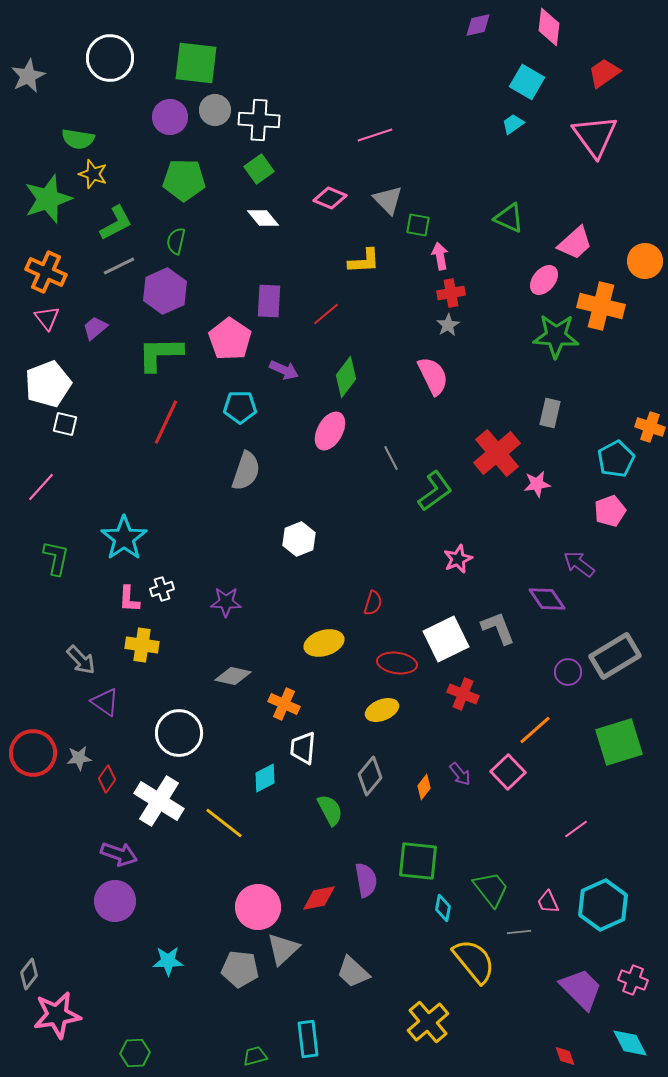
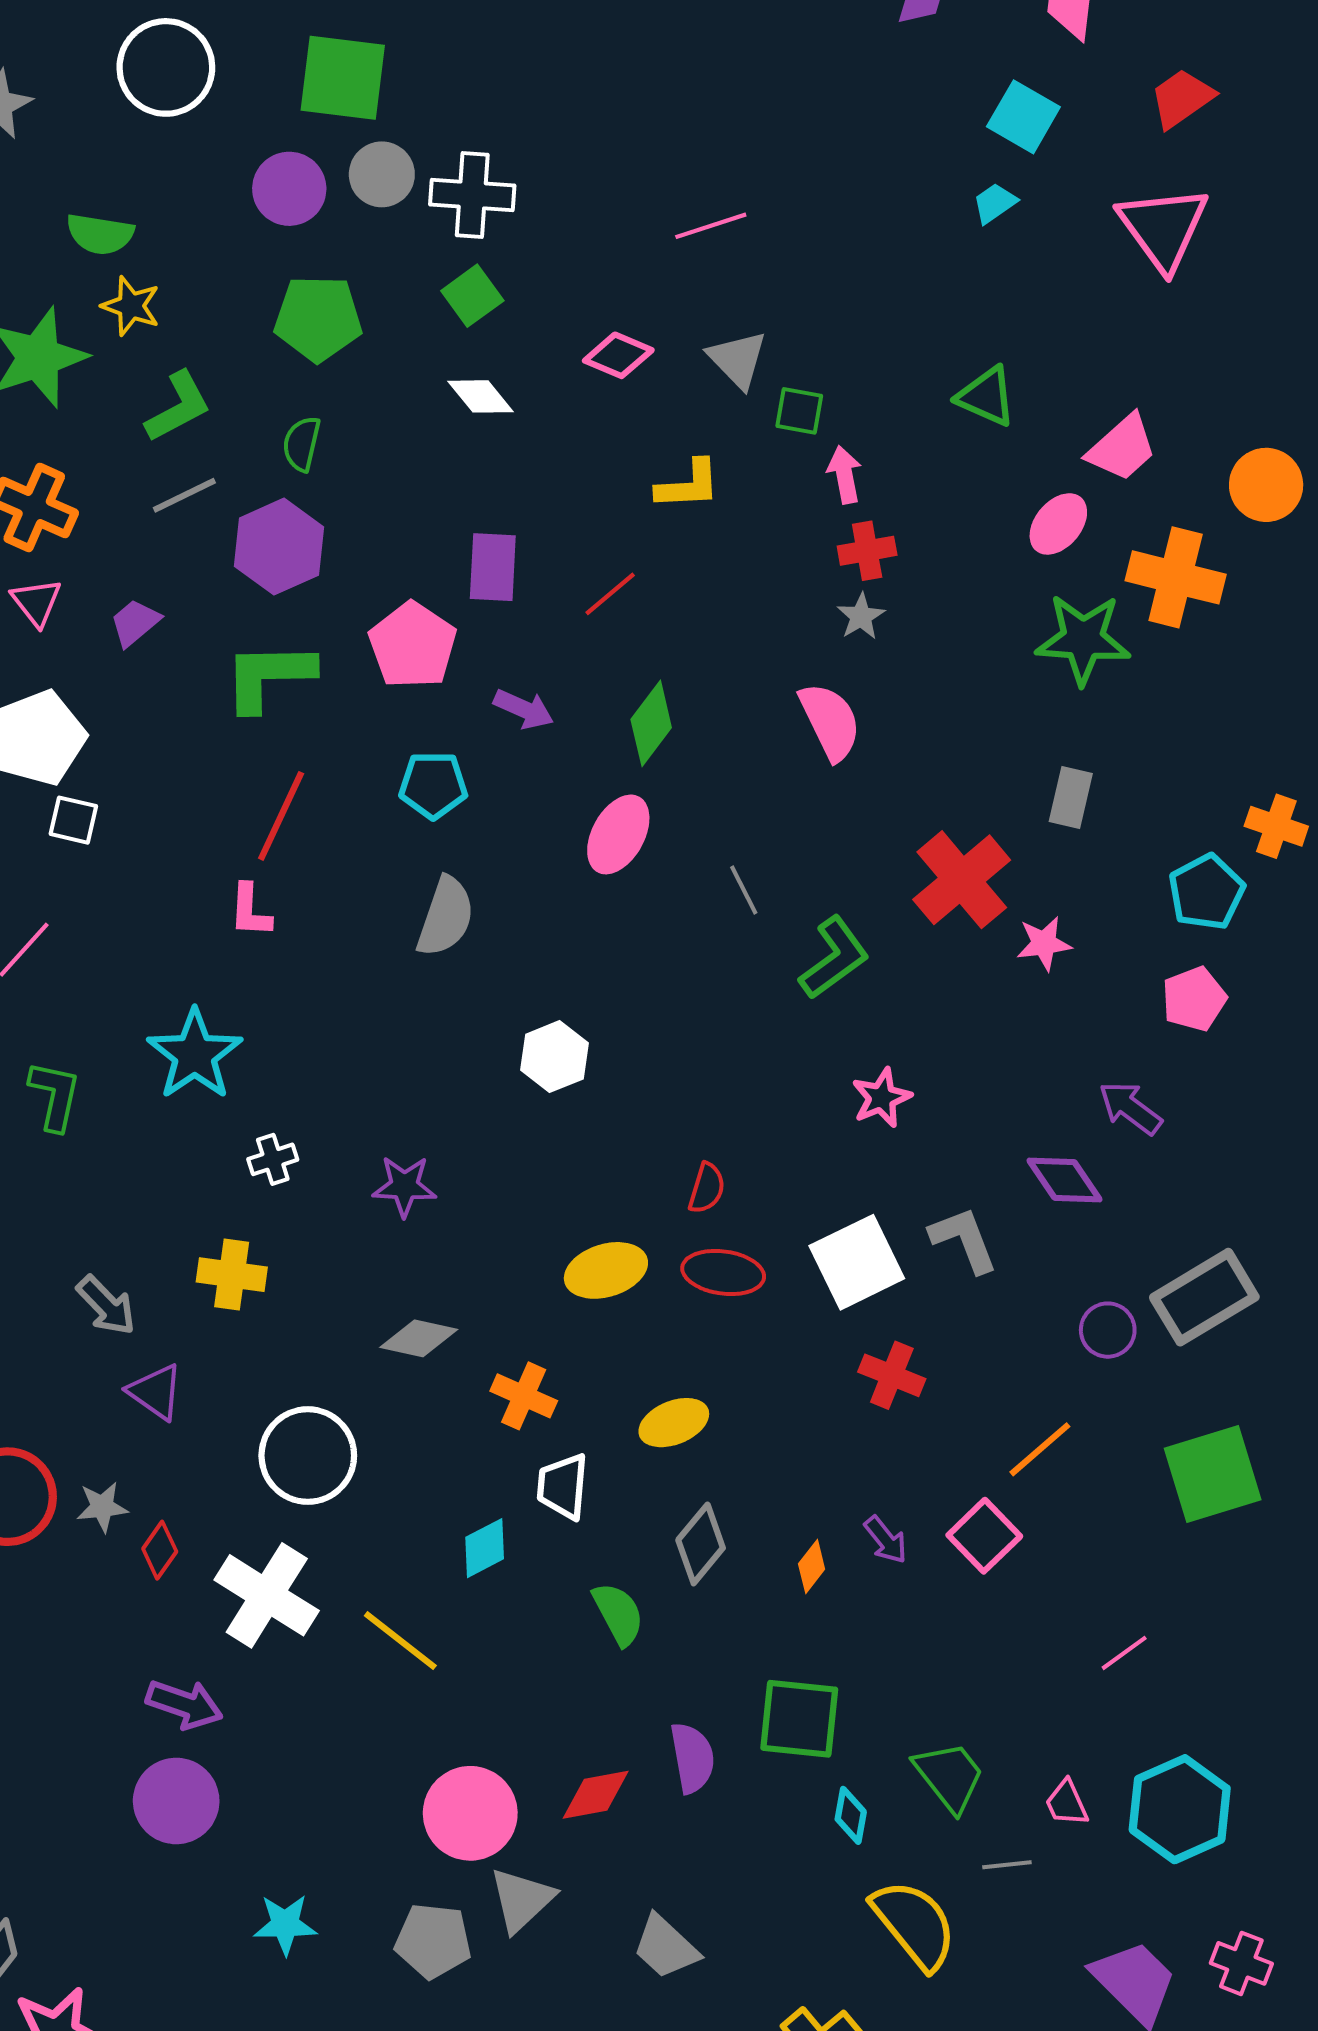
pink L-shape: (129, 599) -> (250, 911), moved
red ellipse: (397, 663) -> (723, 1272), moved
yellow ellipse: (382, 710) -> (674, 1423), moved

